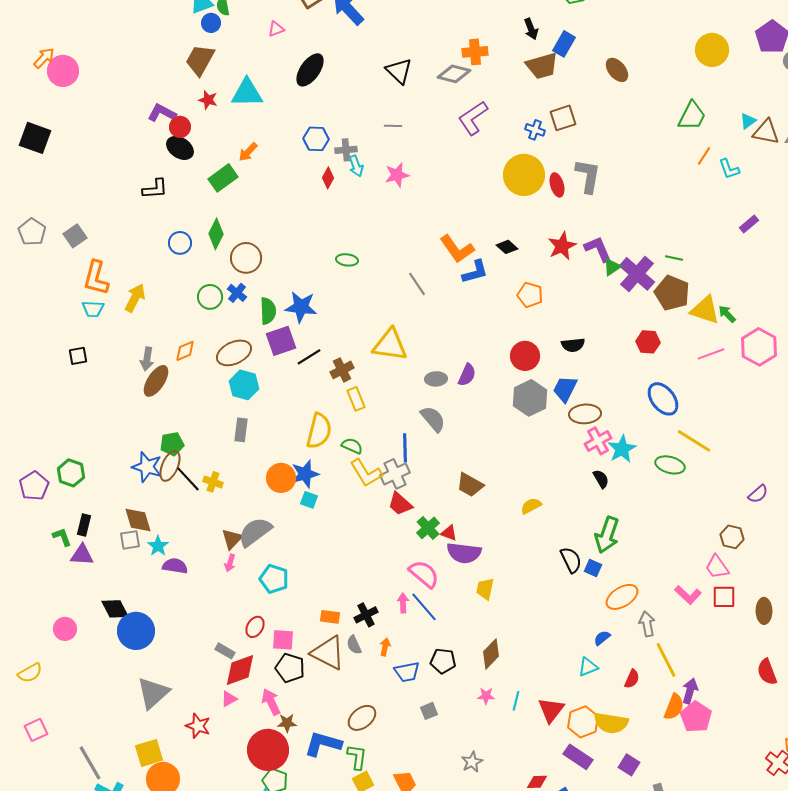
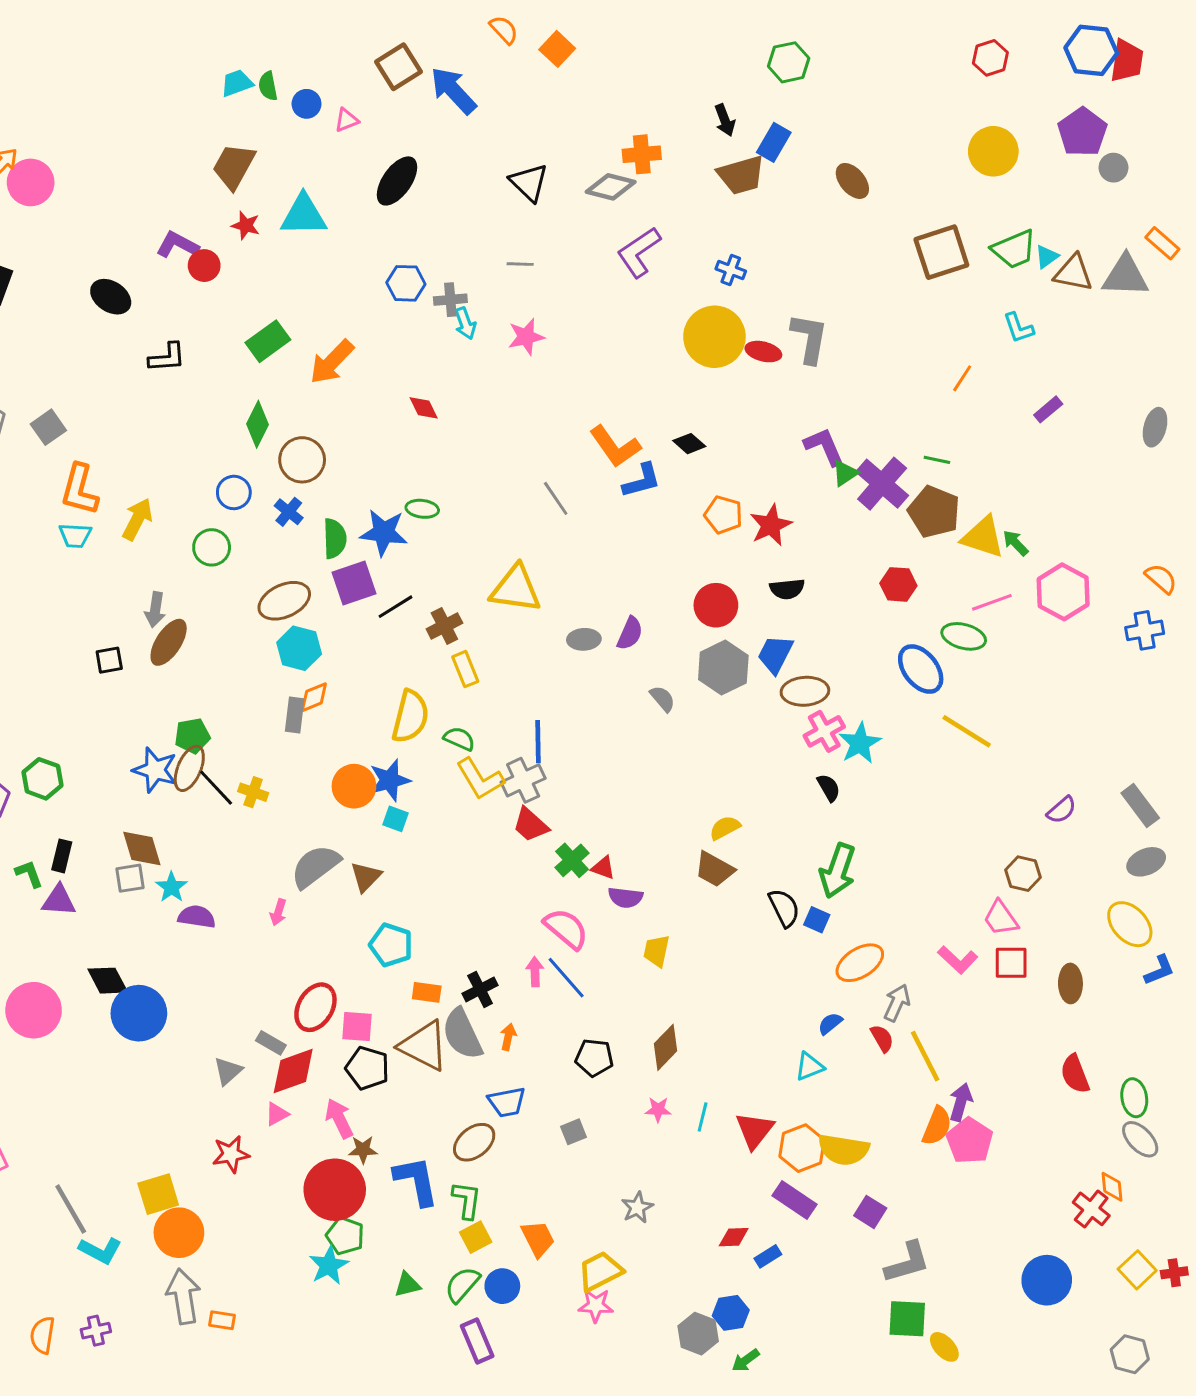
blue circle: (211, 23) -> (307, 104), moved
green trapezoid: (692, 116) -> (1014, 249), moved, turned 40
brown square: (563, 118) -> (941, 252), moved, size x1.4
black ellipse: (180, 148) -> (111, 297), moved
orange arrow: (248, 152) -> (332, 362), moved, size x1.6
orange line: (704, 156) -> (962, 378), moved
red diamond: (328, 178) -> (424, 408), moved, turned -55
red ellipse: (557, 185) -> (763, 352), turned -60
blue circle: (180, 243) -> (234, 492), moved
red star: (562, 246) -> (771, 525), moved
green ellipse: (347, 260) -> (422, 509), moved
green circle: (210, 297) -> (212, 547), moved
orange diamond: (185, 351) -> (314, 697), moved
black square: (78, 356) -> (109, 660), moved
gray semicircle: (433, 419) -> (663, 699), moved, size x0.7
green ellipse: (670, 465) -> (964, 636), moved
brown trapezoid: (470, 485) -> (714, 869), moved
brown triangle: (232, 539) -> (366, 877), moved
purple semicircle: (464, 553) -> (625, 897), size x0.7
cyan pentagon: (274, 579) -> (391, 945), moved
gray arrow: (647, 624) -> (897, 1003), turned 35
red ellipse: (255, 627) -> (315, 1007), size x1.5
pink circle: (65, 629) -> (34, 1010), size x1.6
gray semicircle: (354, 645) -> (462, 1034), size x1.8
blue trapezoid: (407, 672) -> (507, 1102), moved
red semicircle: (632, 679) -> (882, 1038), moved, turned -54
gray triangle: (153, 693) -> (228, 1071), moved, size x0.6
red star: (198, 726) -> (231, 1154), turned -30
blue L-shape: (323, 744) -> (416, 1181), turned 63

